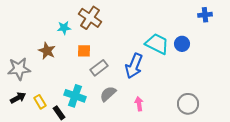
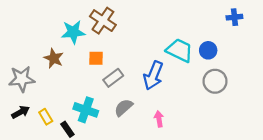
cyan star: (64, 28) -> (73, 32), size x1.5
gray circle: (188, 104) -> (215, 81), moved

